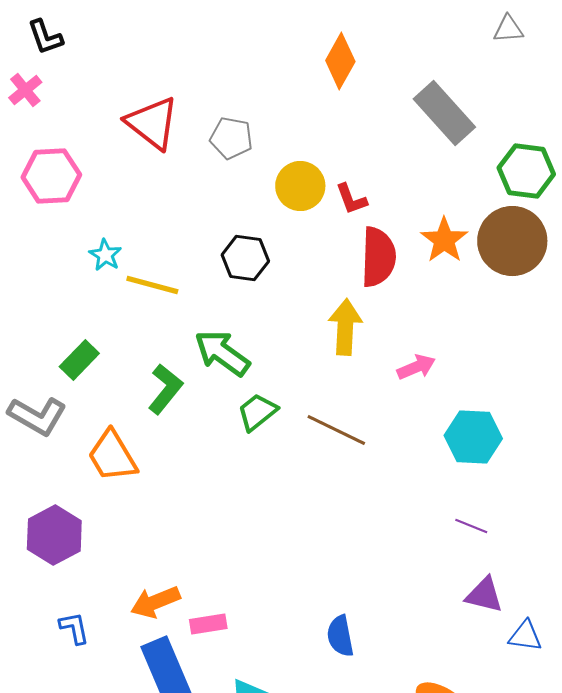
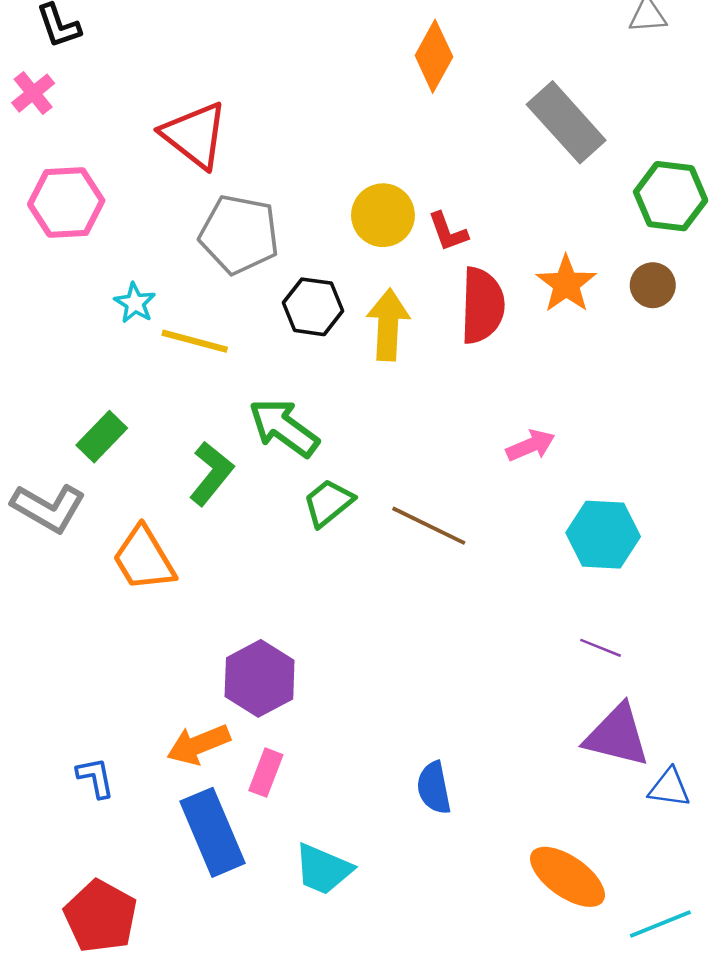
gray pentagon: (231, 138) -> (239, 234), moved, size x1.5
brown circle: (512, 241) -> (653, 285), size x0.5
yellow arrow: (345, 327) -> (388, 325), moved
purple hexagon: (54, 535) -> (260, 678), moved
purple triangle: (484, 595) -> (617, 736), size x1.4
pink rectangle: (208, 624) -> (266, 773), turned -60

